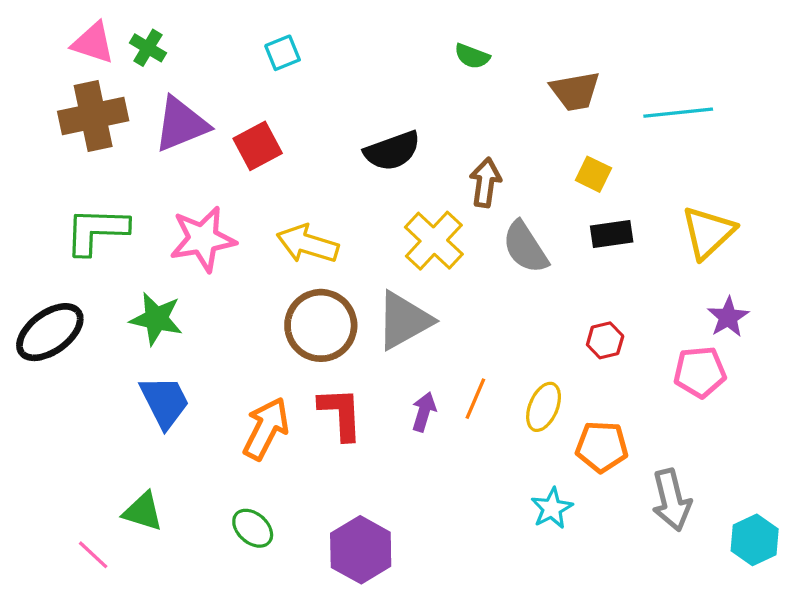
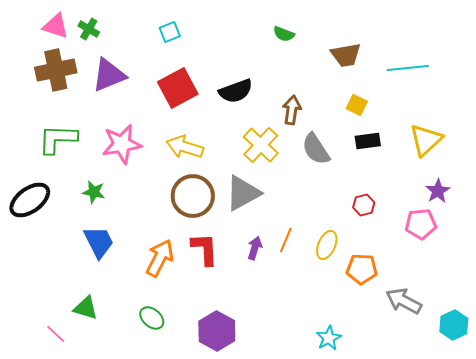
red square: (258, 146) -> (178, 88), moved, size x1.4
green star: (156, 319) -> (94, 192), size x0.7
gray arrow: (672, 500) -> (404, 301), turned 132
cyan star: (552, 508) -> (329, 338), moved

